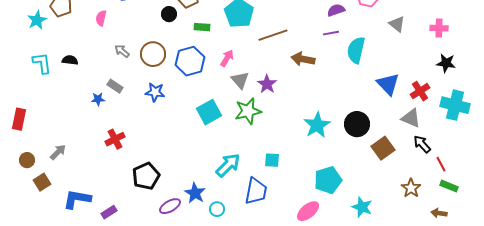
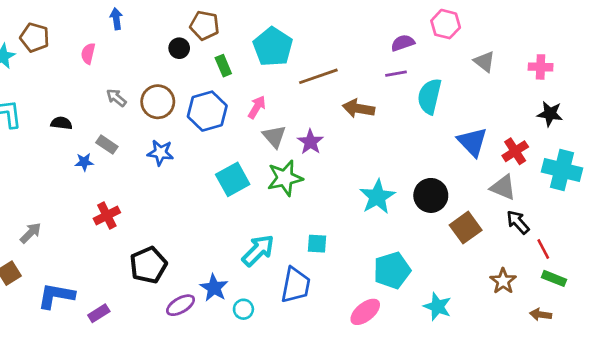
green rectangle: (202, 27) -> (223, 66), turned 63
black semicircle: (70, 60) -> (61, 123), moved

